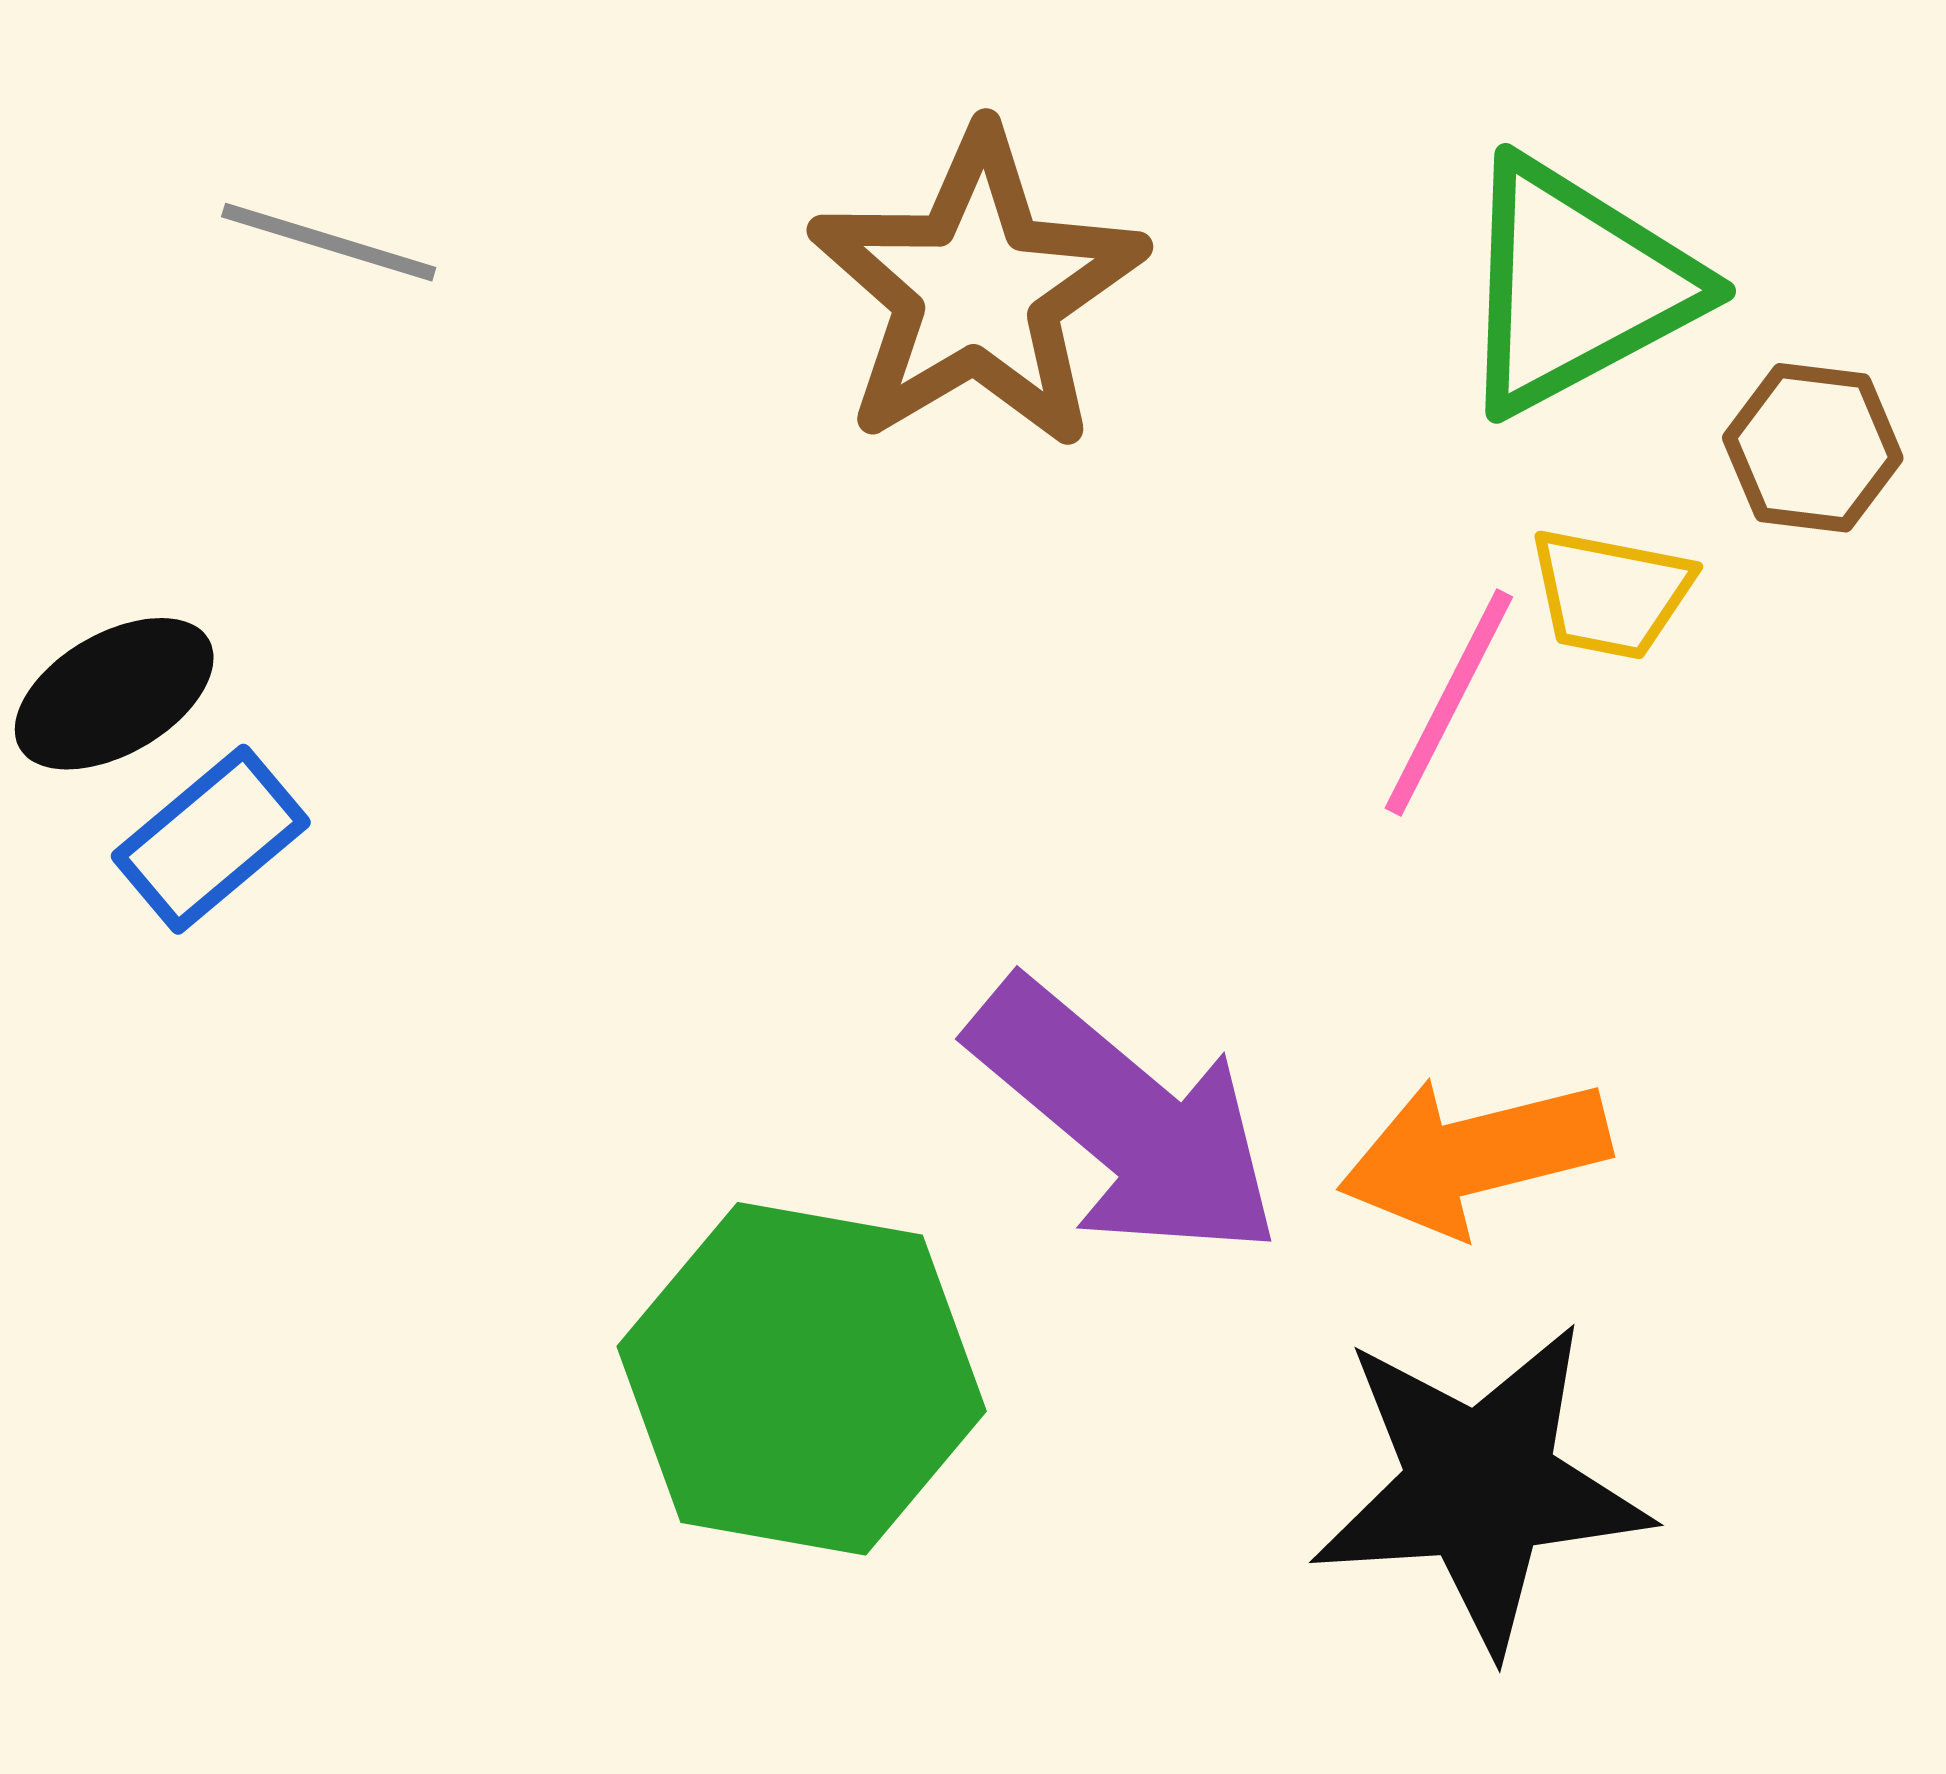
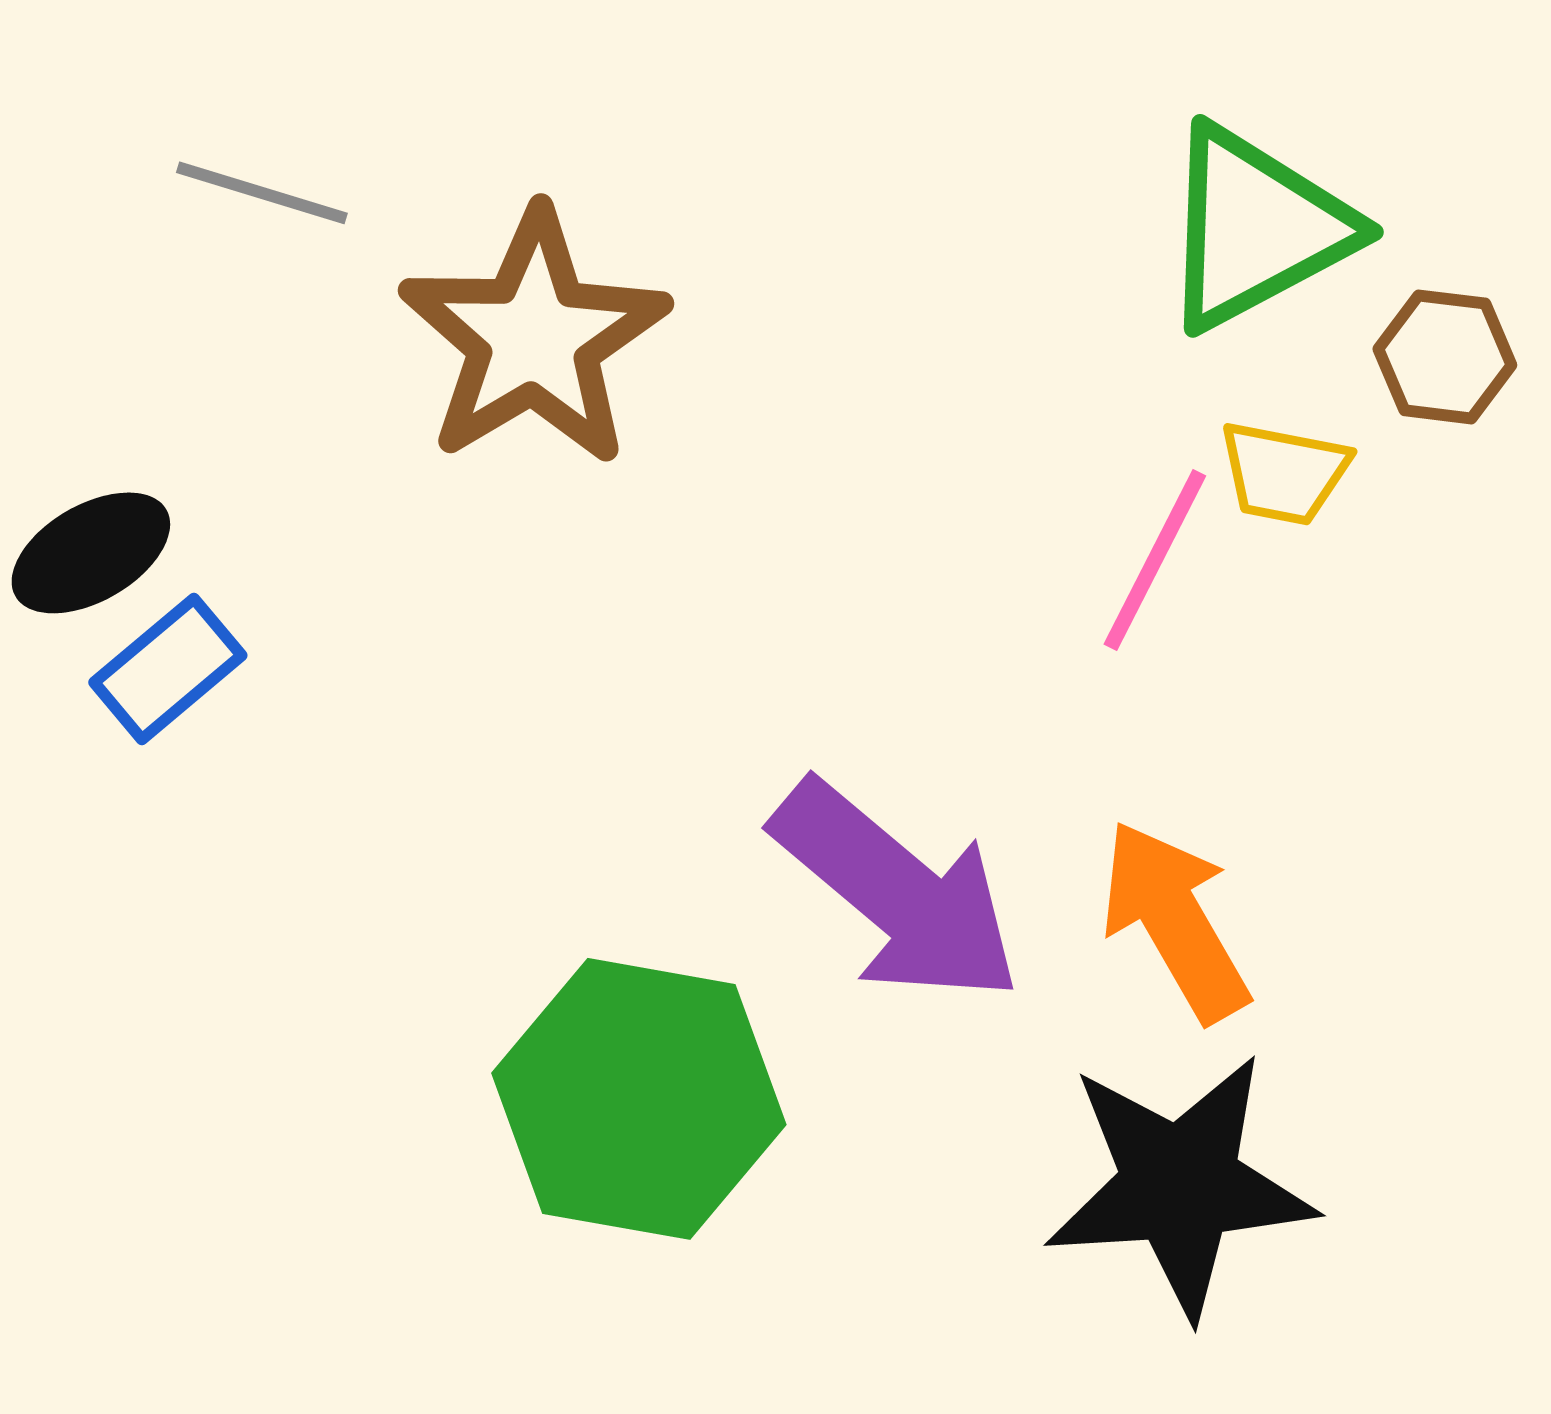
brown star: (977, 290) -> (534, 338), moved
orange arrow: (1474, 1155) -> (1175, 921), turned 74

